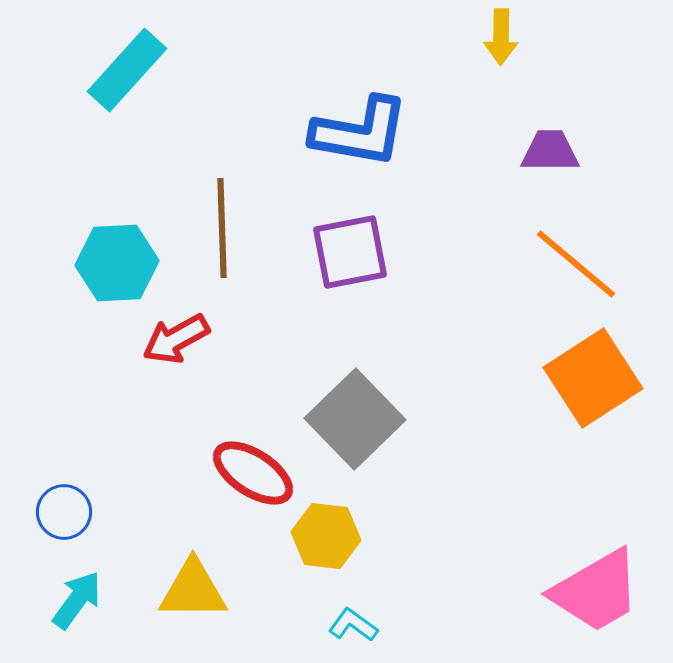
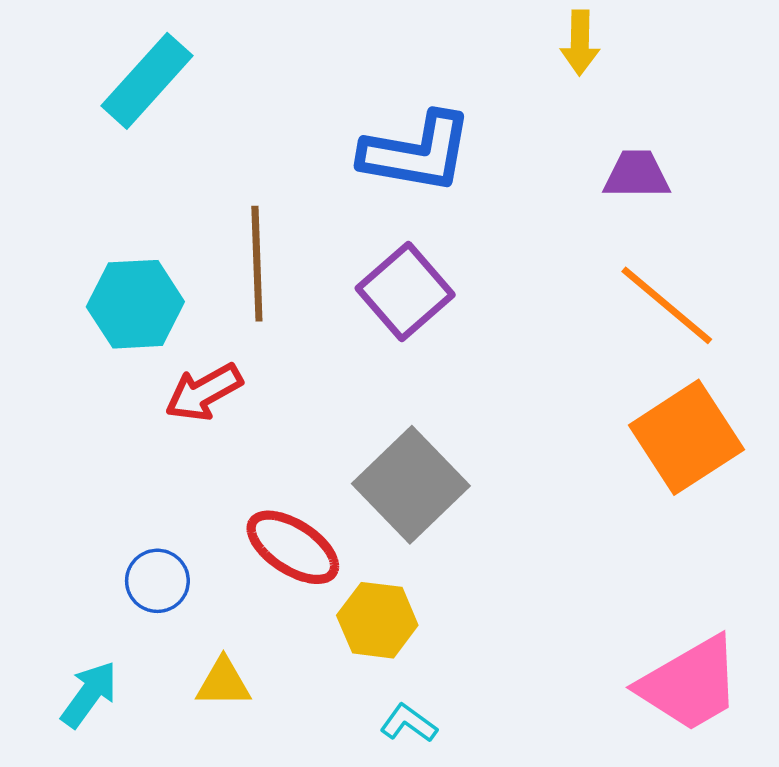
purple square: (350, 252) -> (405, 291), turned -30
blue circle: (64, 512) -> (157, 581), moved
yellow triangle: (193, 590) -> (223, 683), size x0.7

